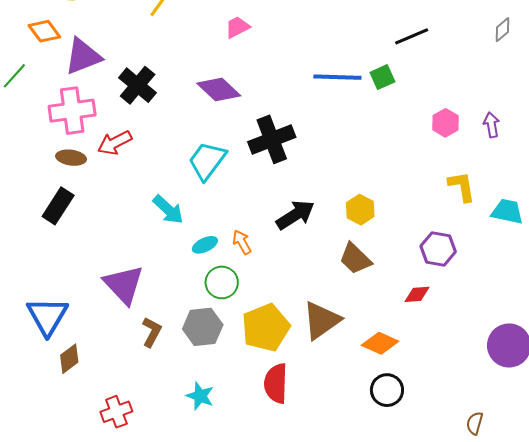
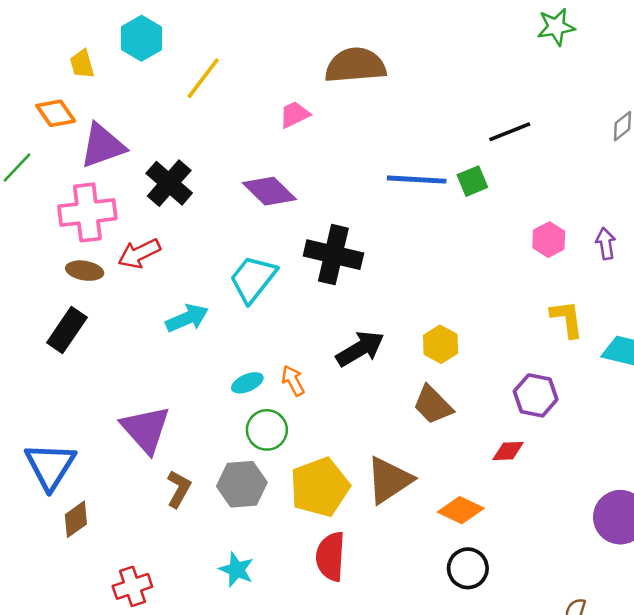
black cross: (272, 139) -> (333, 255), turned 33
cyan arrow: (168, 210) -> (187, 318), moved, turned -68

